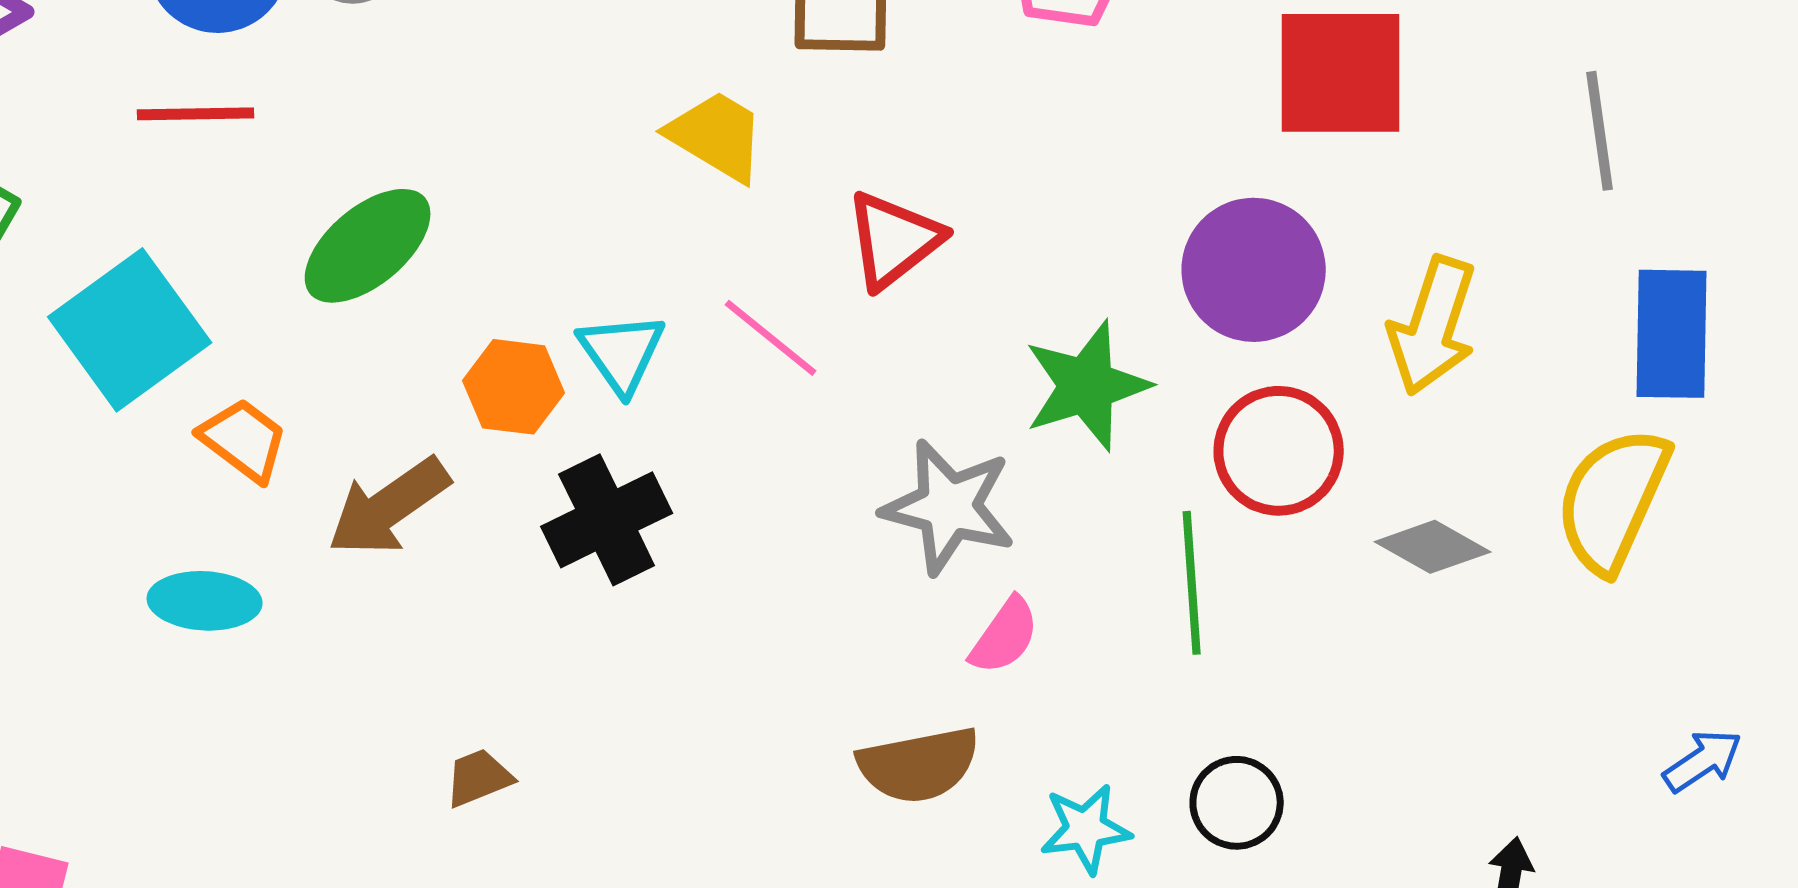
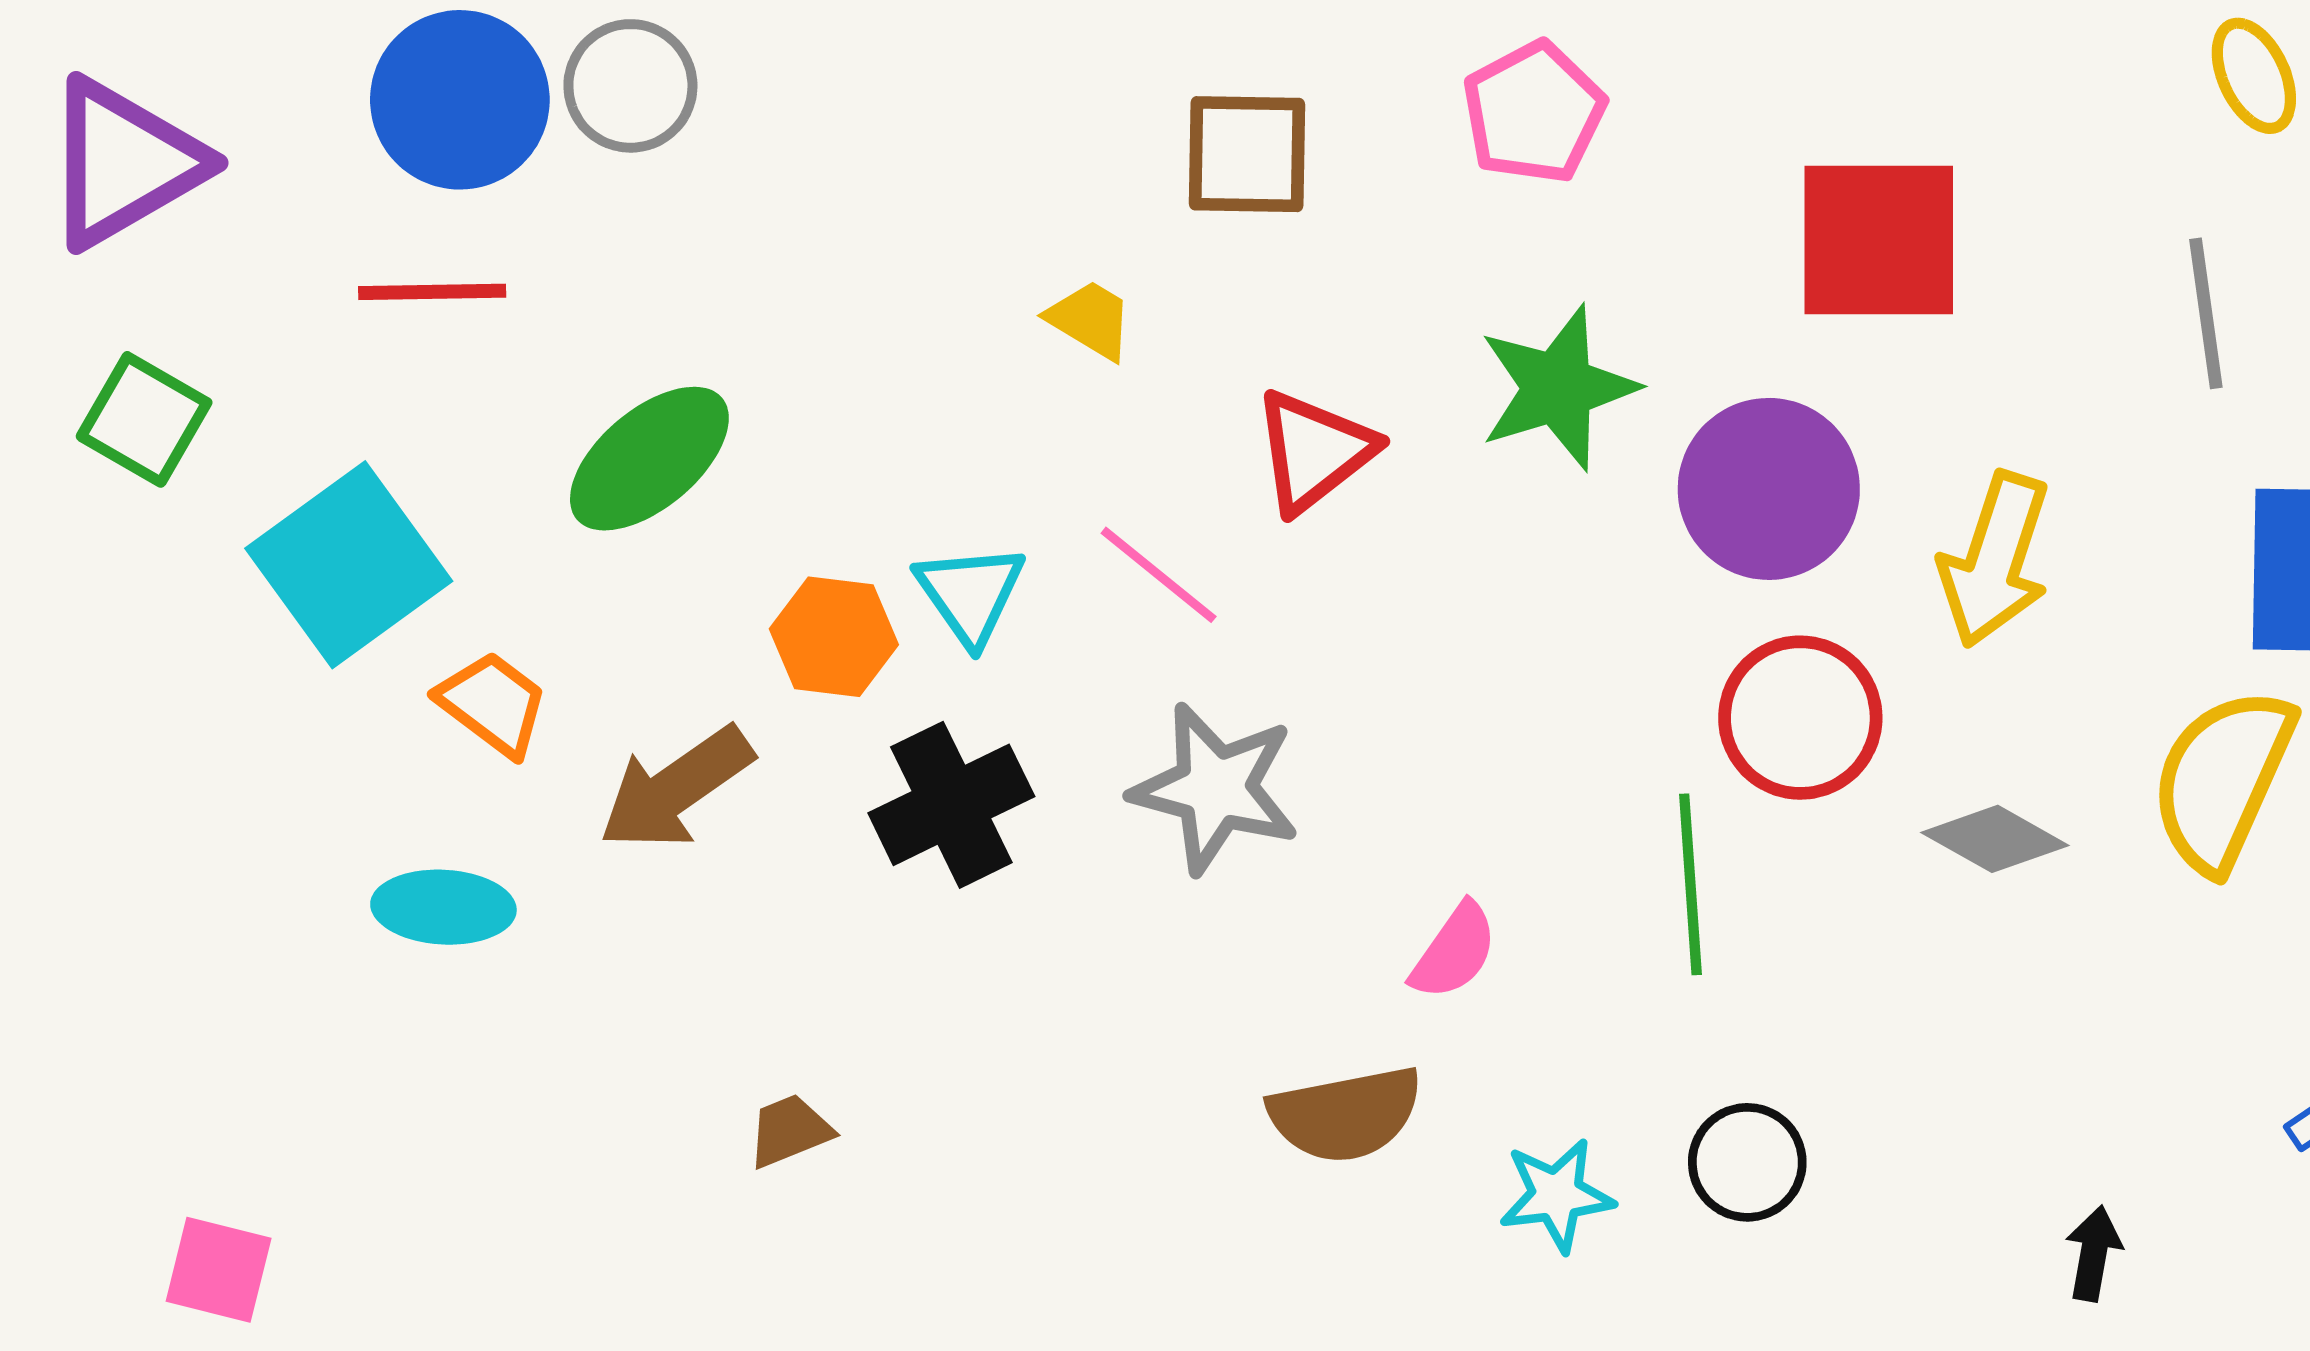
yellow trapezoid: (717, 136) -> (1090, 320), size x0.7
green star: (1087, 386) -> (1558, 388), moved
gray star: (949, 507) -> (1215, 788), moved

